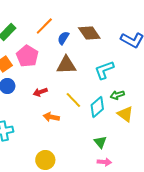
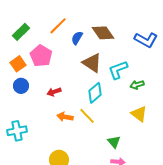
brown triangle: (66, 65) -> (92, 63), moved, turned 35
green arrow: (117, 95) -> (137, 85), moved
yellow line: (73, 100) -> (87, 116), moved
cyan diamond: (97, 107) -> (95, 93), moved

